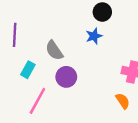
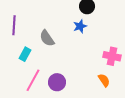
purple circle: (66, 77) -> (57, 82), moved

